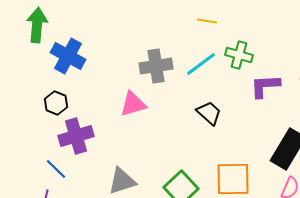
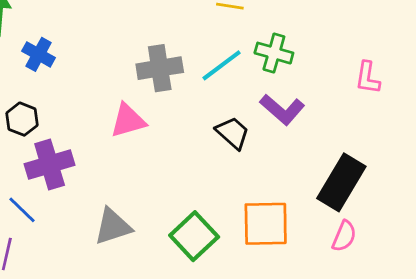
blue cross: (68, 56) -> (39, 54), size x0.7
purple L-shape: (265, 86) -> (282, 109), moved, turned -136

